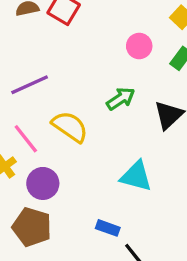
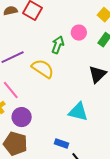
green arrow: (121, 99) -> (58, 45), moved, turned -36
yellow semicircle: (70, 127) -> (43, 69), moved

